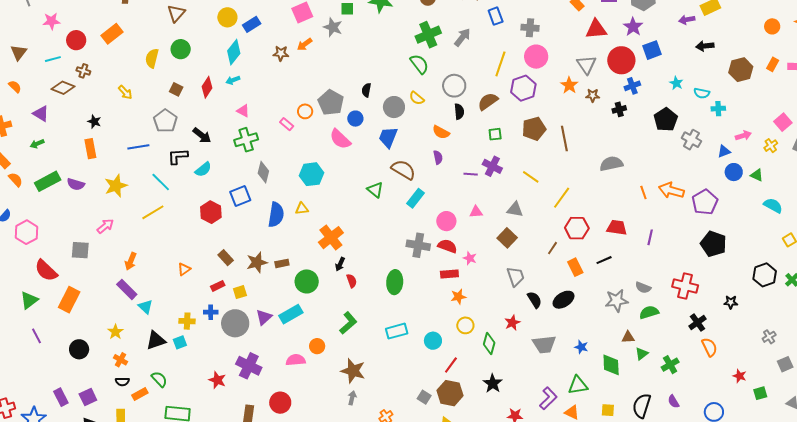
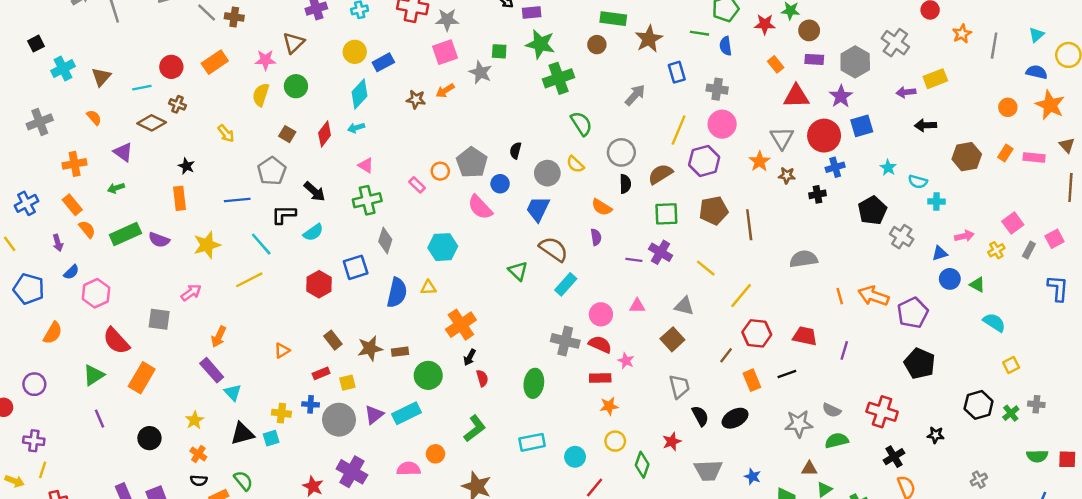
pink star: (51, 21) -> (265, 60), moved
green cross: (428, 35) -> (559, 78), moved
green square: (495, 134) -> (666, 214), size x1.5

